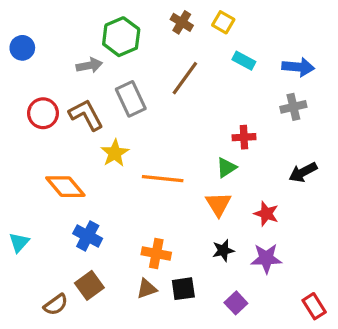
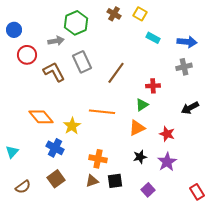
brown line: (185, 78) -> (116, 73), moved
red circle: (43, 113) -> (27, 55), moved
yellow star: (115, 153) -> (72, 126), moved
orange triangle: (218, 204) -> (137, 128), turned 36
purple star: (266, 258) -> (167, 162), turned -30
brown semicircle: (56, 305) -> (23, 187), moved

